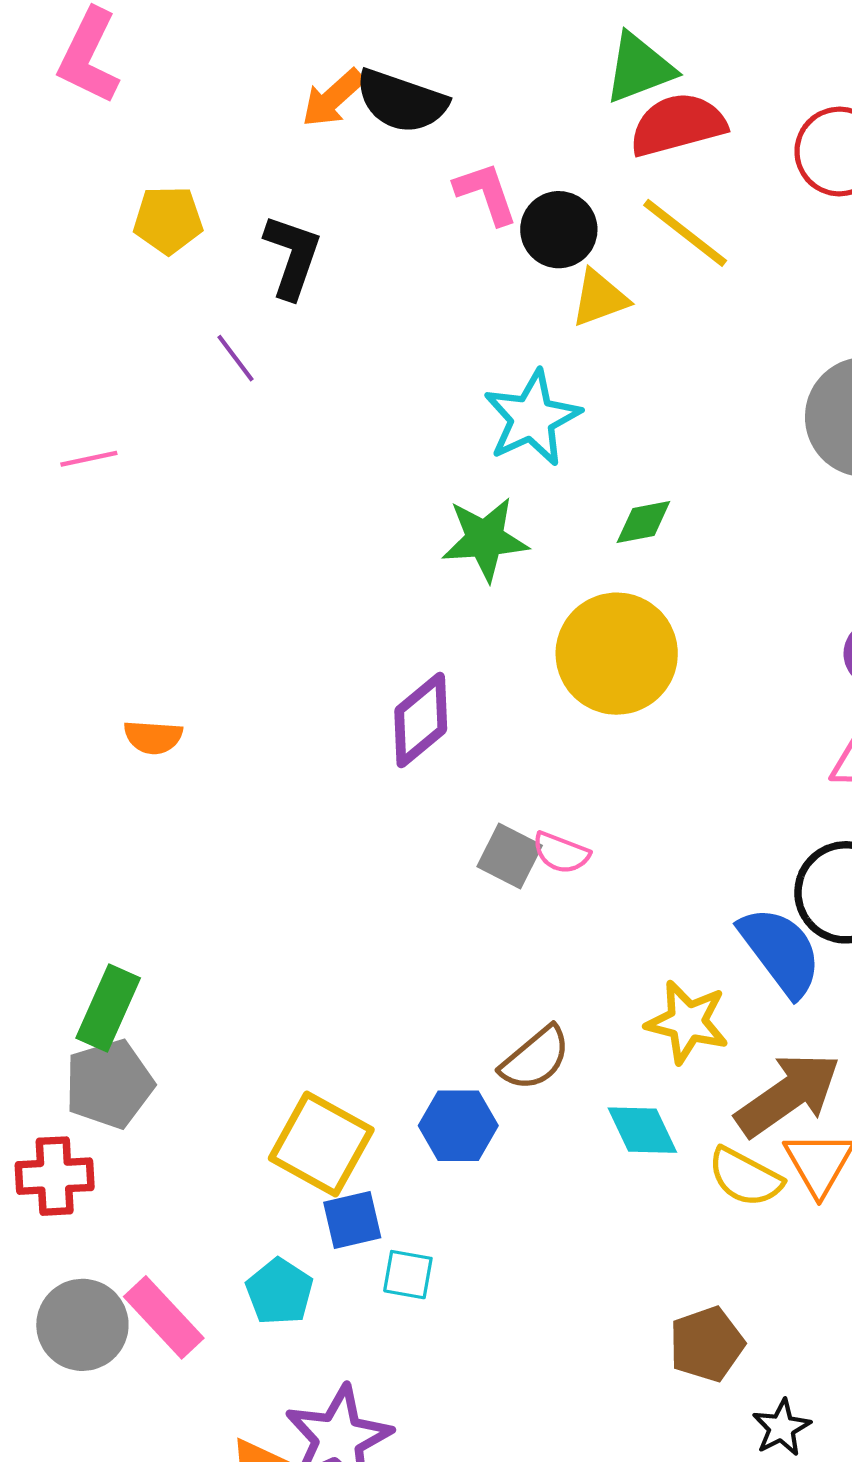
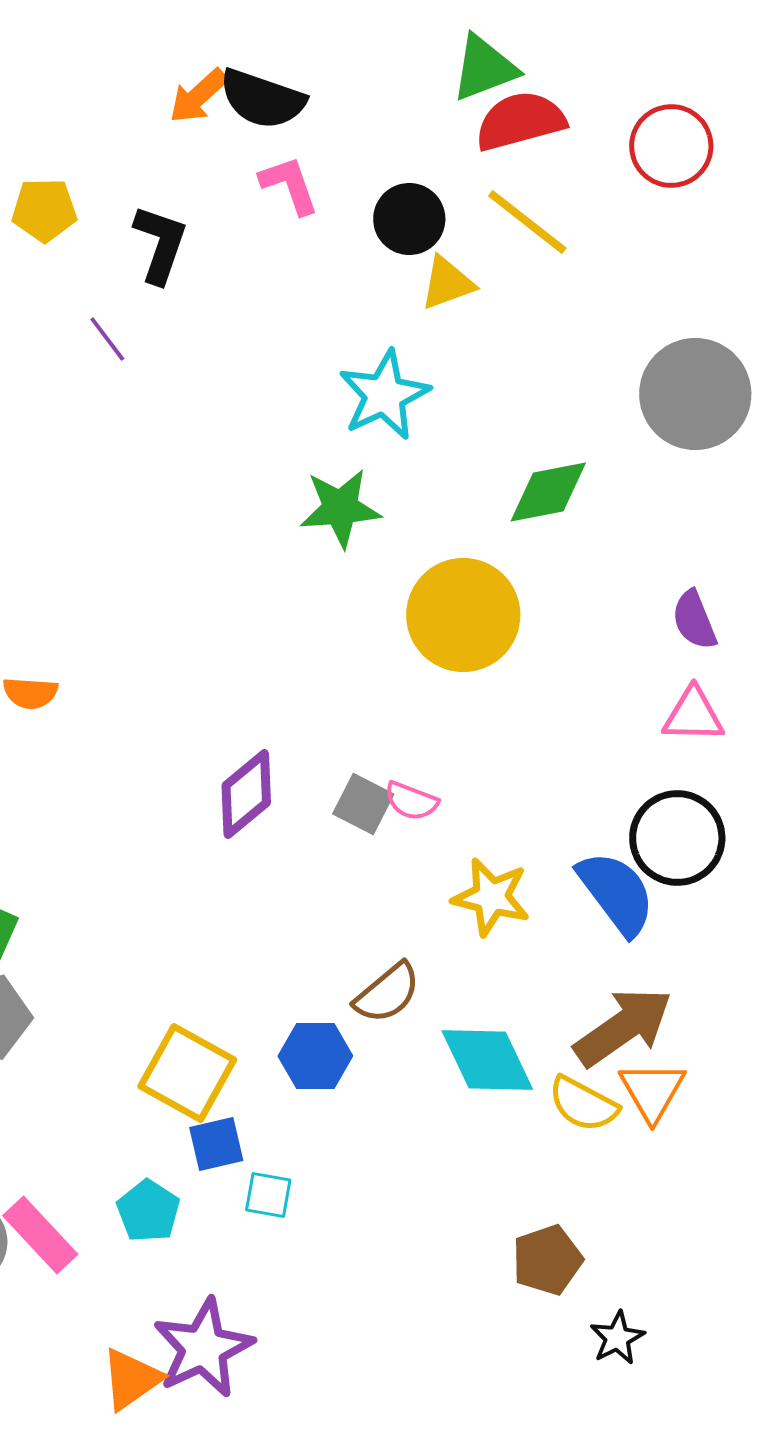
pink L-shape: (486, 193) -> (289, 185), moved
green diamond: (643, 522) -> (548, 492), moved, size x1.5
purple diamond: (421, 720) -> (246, 794), moved
yellow star: (687, 1022) -> (491, 897), moved
cyan diamond: (642, 1130) -> (487, 1060), size x1.4

